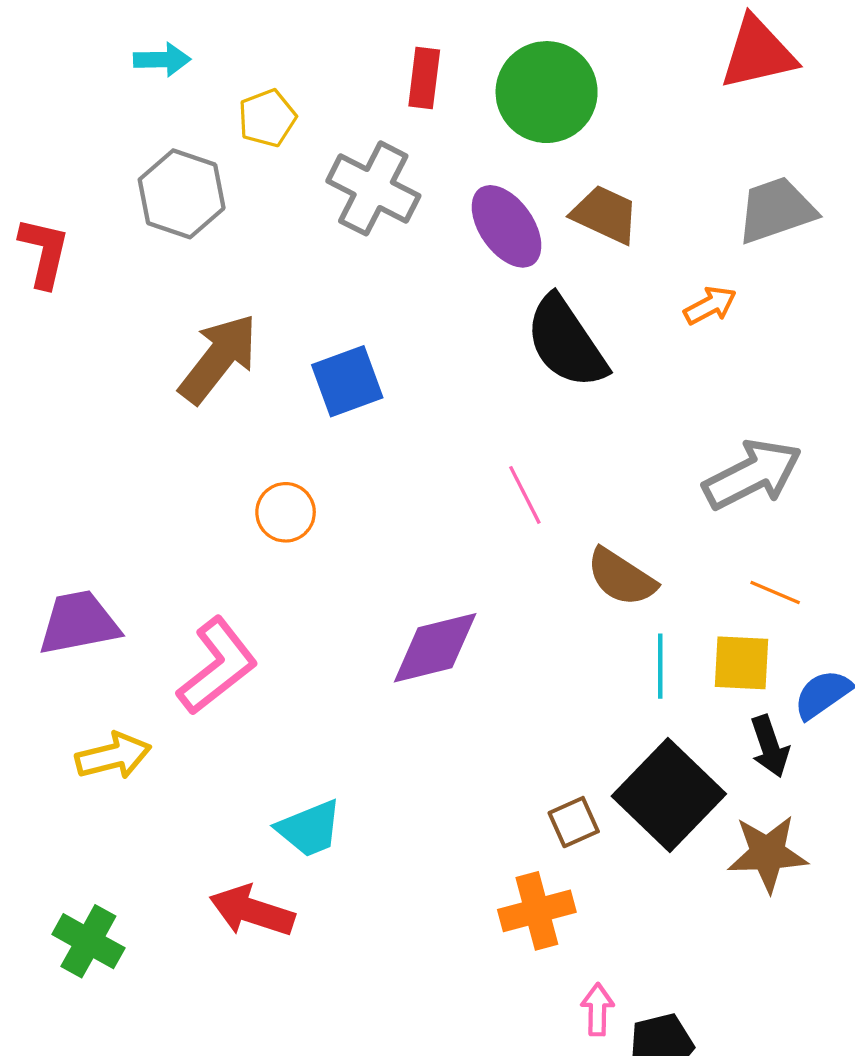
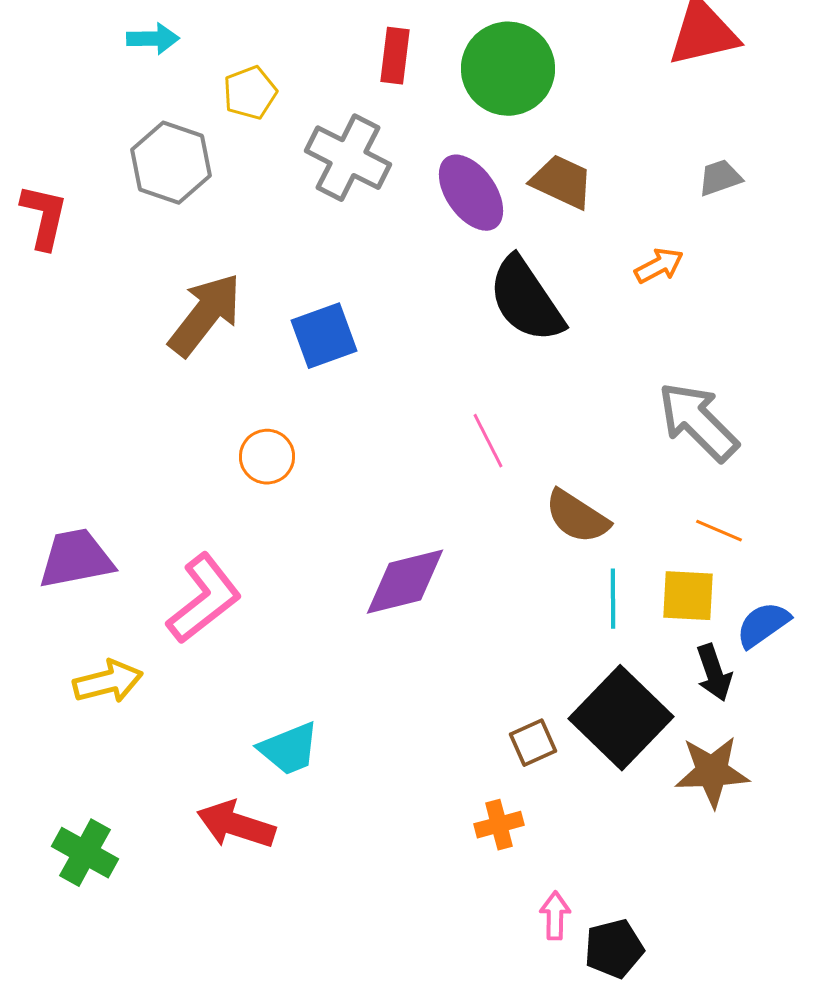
gray trapezoid: (776, 210) -> (720, 178), size x0.6
gray arrow: (752, 474) -> (698, 422), turned -108
orange cross: (537, 911) -> (499, 825), size x0.7

